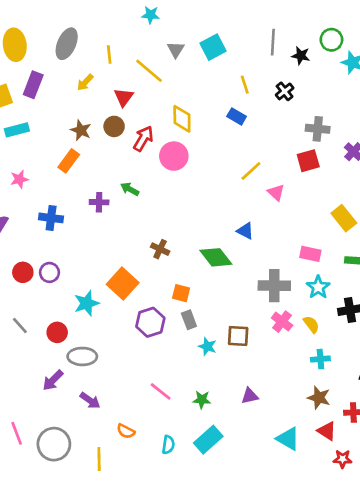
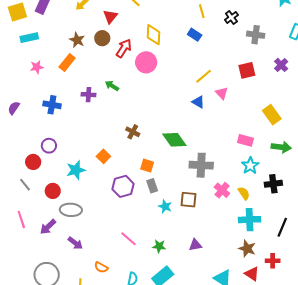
gray cross: (318, 129) -> (256, 35), moved
pink star: (19, 179) -> (37, 67), moved
blue triangle: (245, 231) -> (198, 102), moved
red circle: (23, 272) -> (33, 162), moved
orange square: (123, 283) -> (103, 156), size x0.6
gray cross: (274, 286) -> (201, 165), moved
cyan cross: (320, 359) -> (250, 220), size x1.5
pink line: (17, 433) -> (21, 219), moved

